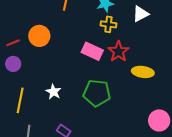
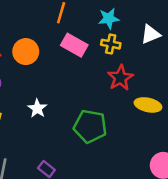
pink rectangle: (92, 51) -> (74, 45), moved
white star: (53, 92) -> (37, 108), moved

